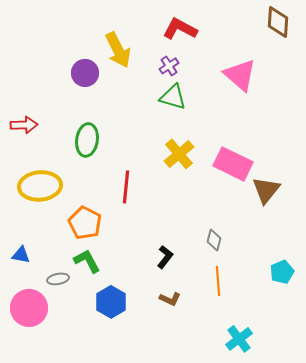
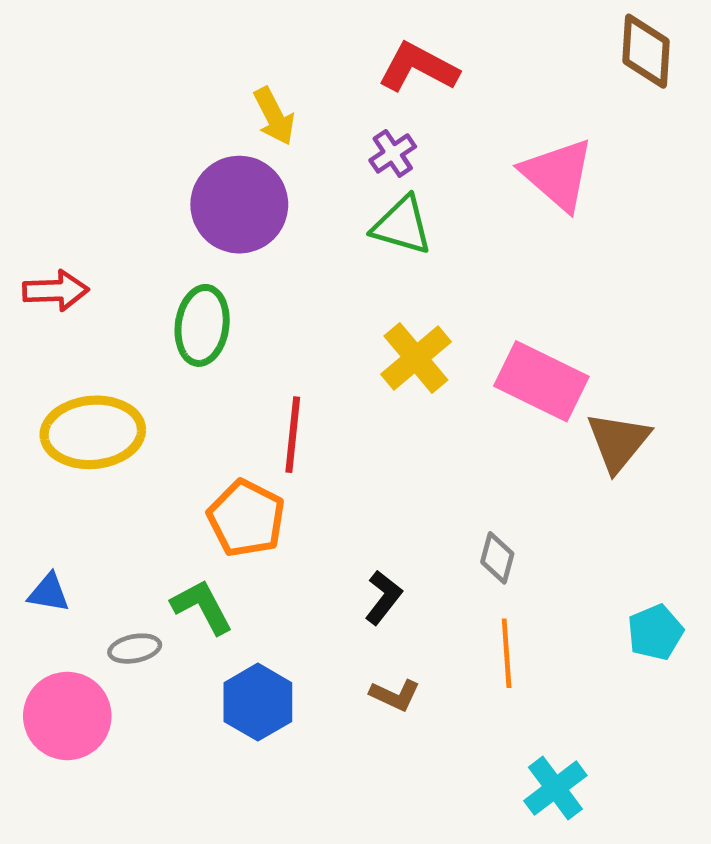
yellow arrow: (118, 50) -> (274, 116), size x0.7
purple circle: (85, 73) -> (239, 205), moved, size x1.5
orange pentagon: (85, 223) -> (246, 518), moved

